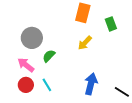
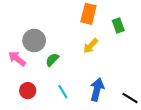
pink arrow: (26, 65) -> (17, 59), moved
cyan line: (47, 85) -> (63, 92), moved

